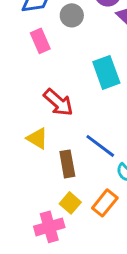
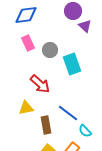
gray circle: (72, 15) -> (50, 50), moved
yellow triangle: (37, 138) -> (26, 108), turned -42

